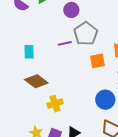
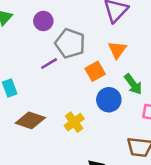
blue circle: (105, 100) -> (109, 100), moved
yellow cross: (55, 104) -> (74, 122), moved

